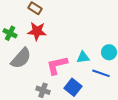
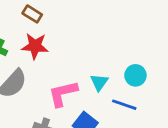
cyan triangle: (83, 57) -> (99, 82), turned -48

